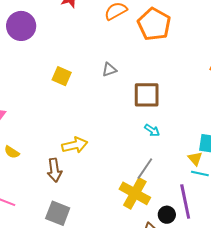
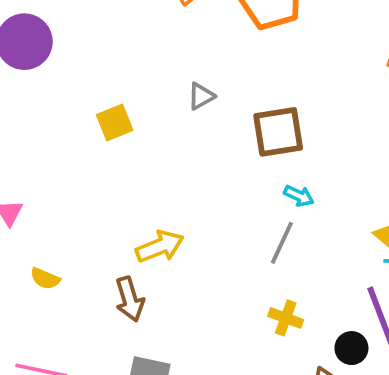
yellow square: (62, 76) -> (115, 122), turned -36
gray line: (145, 169) -> (282, 243), moved
yellow cross: (135, 193) -> (286, 318), size x0.6

